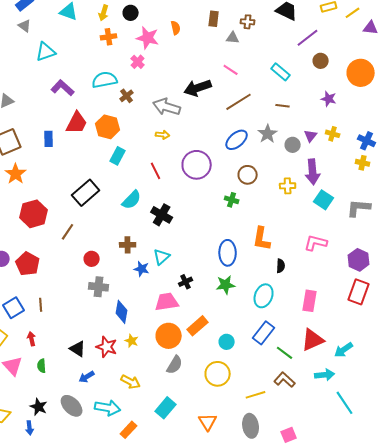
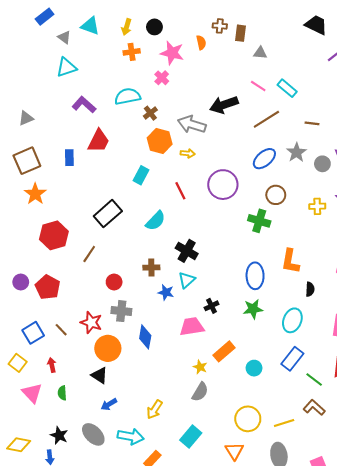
brown cross: (248, 22) -> (220, 26), moved
gray triangle: (25, 26) -> (64, 37), moved
cyan rectangle: (281, 72) -> (287, 88), moved
orange hexagon: (108, 127) -> (160, 141), moved
green cross: (232, 200) -> (259, 221), size x1.5
black cross: (162, 215) -> (187, 251), moved
brown line: (41, 305) -> (61, 330), turned -40
orange circle: (169, 336) -> (108, 348), moved
yellow star: (132, 341) -> (200, 367), moved
red star: (107, 347) -> (91, 322), moved
yellow circle: (218, 374) -> (248, 419), moved
yellow arrow: (131, 382) -> (154, 410), turned 96

